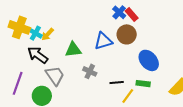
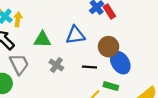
yellow arrow: (48, 34) -> (18, 19), turned 136
brown circle: (127, 34) -> (108, 47), moved
black line: (117, 82) -> (89, 67), moved

